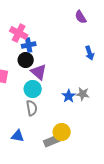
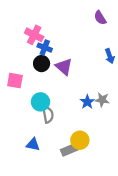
blue cross: (29, 45) -> (45, 48), turned 32
purple triangle: (39, 72) -> (64, 67), moved
cyan circle: (33, 89) -> (40, 102), moved

